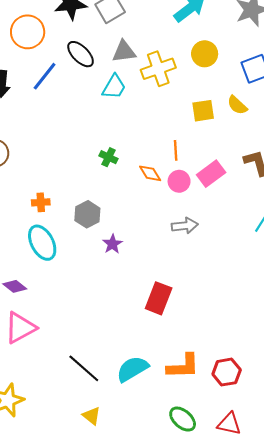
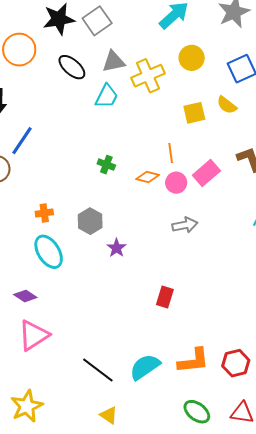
blue line: (45, 76) -> (22, 141), moved
orange diamond: (150, 173) -> (148, 177), turned -40
red rectangle: (159, 298) -> (165, 297), size x0.7

